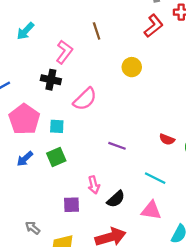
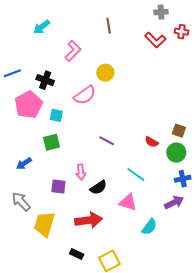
red L-shape: (154, 26) -> (155, 40), turned 75
brown line: (97, 31) -> (109, 26), moved
yellow circle: (132, 67) -> (105, 73), moved
black cross: (51, 80) -> (45, 80), moved
blue arrow: (25, 159) -> (24, 164), moved
gray arrow: (33, 228) -> (21, 201), size x1.5

